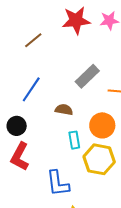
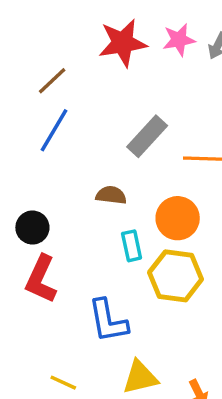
blue line: (31, 89) -> (54, 130), moved

